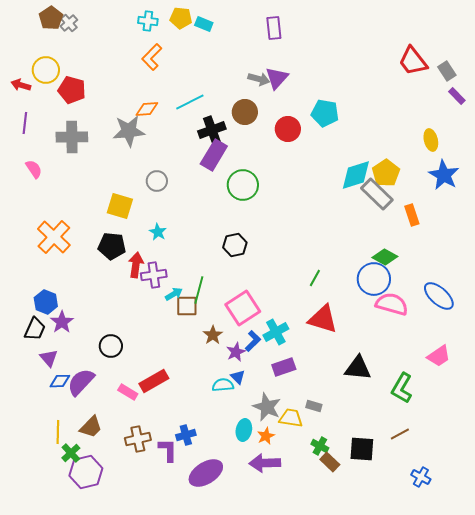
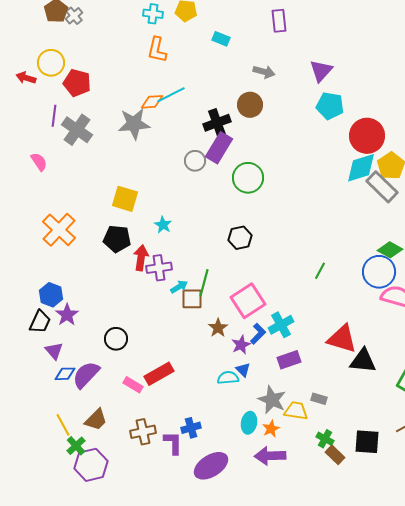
cyan rectangle: (204, 24) -> (221, 39), moved
orange L-shape: (152, 57) -> (157, 50), turned -32
purple triangle: (277, 78) -> (321, 71), moved
cyan line: (190, 102) -> (171, 95), moved
purple line: (25, 123) -> (54, 116), moved
red circle: (288, 129) -> (367, 136), moved, size x1.4
gray cross: (72, 137) -> (77, 130), turned 36
gray circle: (157, 181) -> (195, 161), moved
red triangle: (323, 319) -> (342, 339), moved
yellow line: (58, 432) -> (63, 425), turned -30

